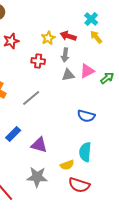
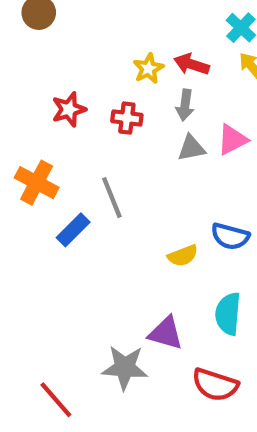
red star: (11, 41) -> (69, 109), moved
gray line: (31, 98) -> (112, 198), turned -72
blue rectangle: (13, 134) -> (73, 230), moved
purple triangle: (39, 145) -> (166, 333), moved
yellow semicircle: (67, 165) -> (183, 256), moved

